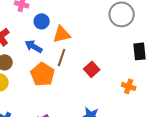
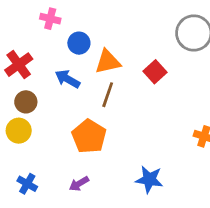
red square: (92, 69) -> (155, 72), moved
orange pentagon: (43, 74) -> (89, 136), moved

